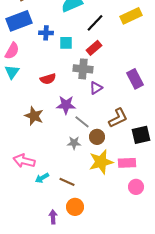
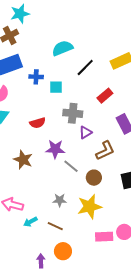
red rectangle: (94, 48) -> (105, 96), moved
brown L-shape: (118, 118) -> (105, 151), moved
brown circle: (97, 137) -> (94, 178), moved
gray star: (74, 143) -> (60, 200), moved
pink rectangle: (127, 163) -> (104, 237), moved

